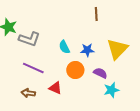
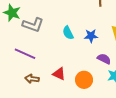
purple line: (33, 68) -> (25, 54), moved
orange circle: (75, 70) -> (84, 80), moved

